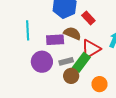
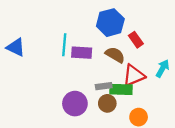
purple rectangle: (55, 40) -> (82, 53), moved
purple circle: (42, 62) -> (75, 104), moved
green rectangle: (81, 62) -> (121, 89), turned 48

